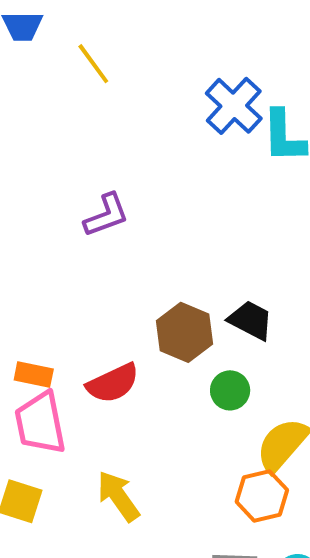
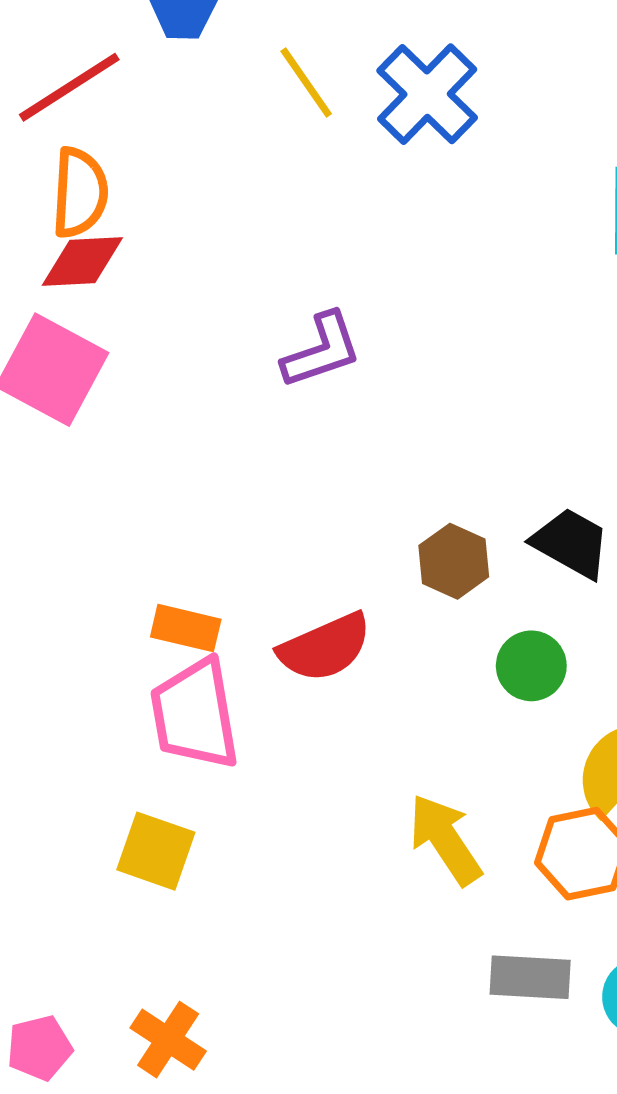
blue cross: (234, 106) -> (427, 94), moved
brown hexagon: (184, 332) -> (454, 561), size x0.7
yellow arrow: (118, 496) -> (445, 839), moved

